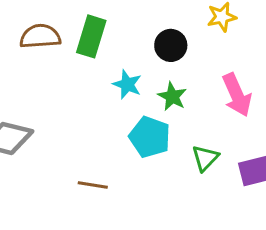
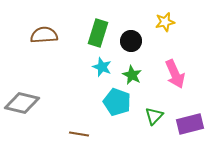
green rectangle: (91, 36) -> (98, 33), moved

